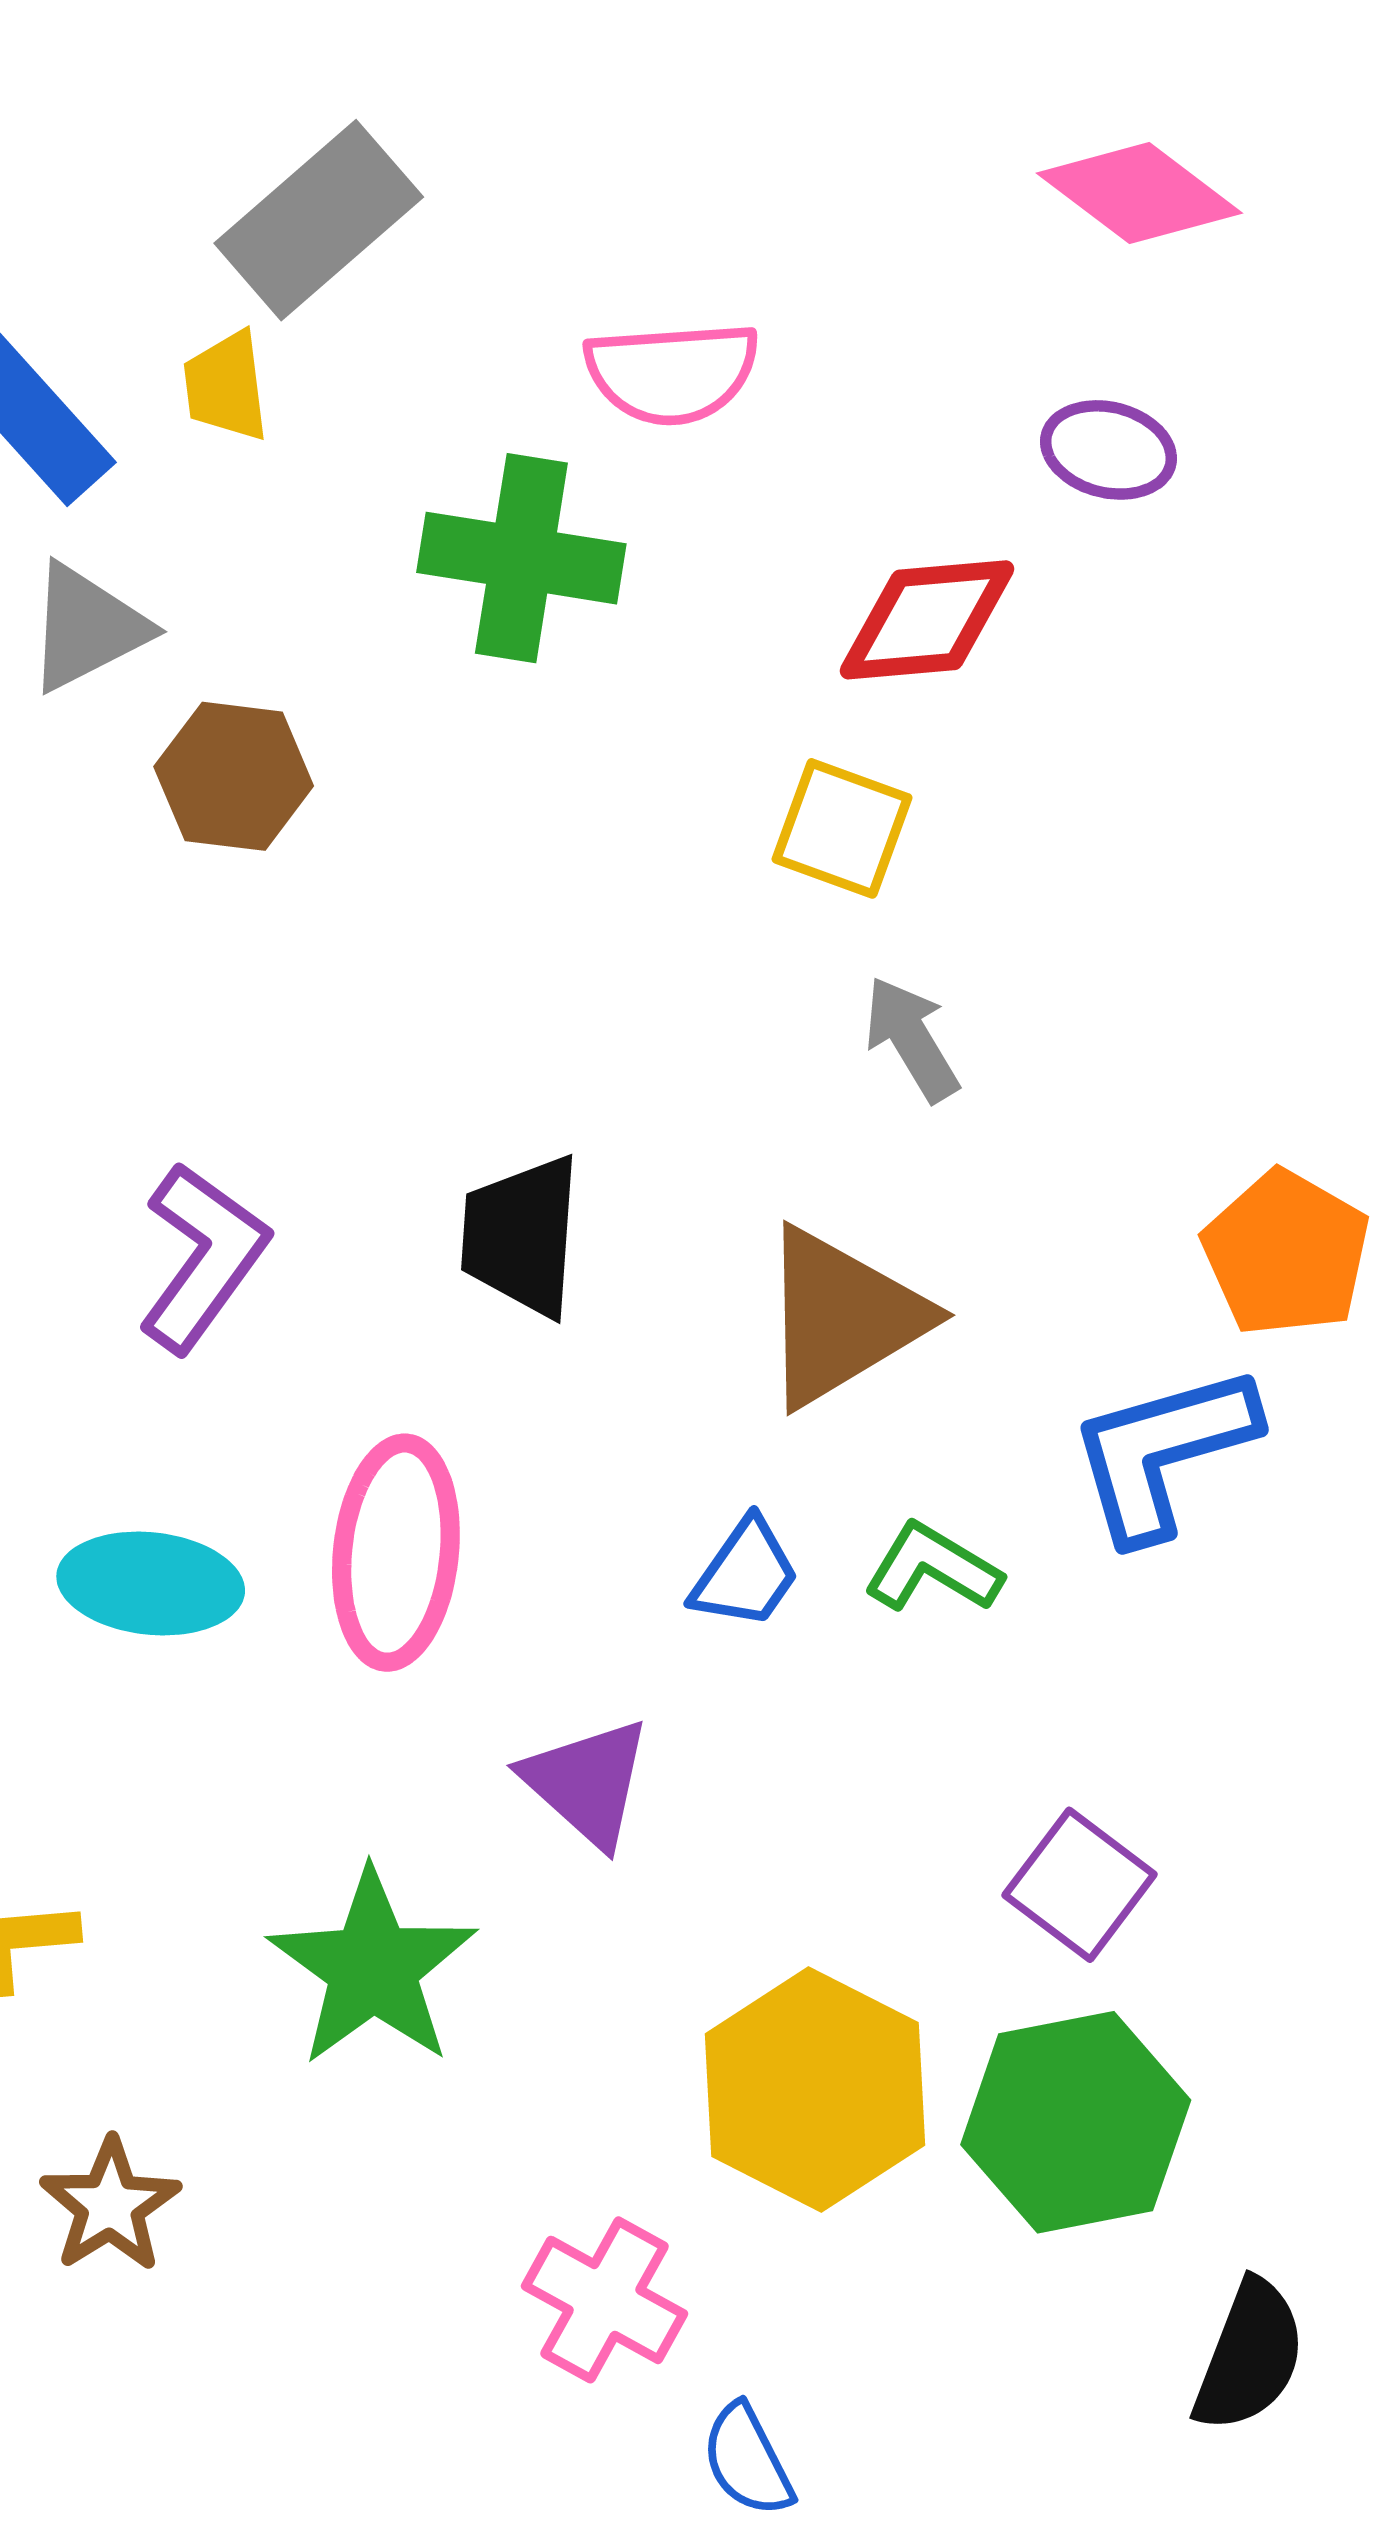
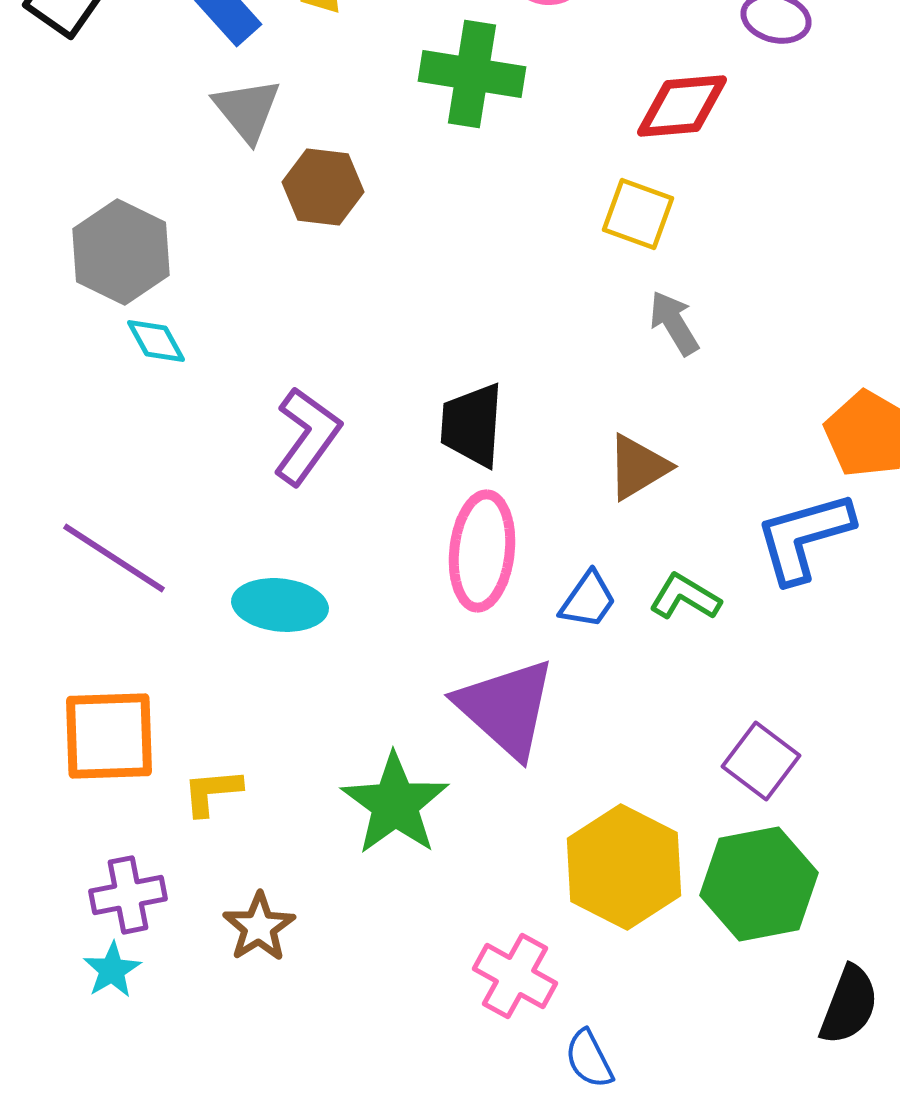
gray triangle: (87, 628) -> (247, 110), turned -42
brown triangle: (842, 1317) -> (638, 467), size x0.7
pink ellipse: (396, 1553) -> (482, 551), moved
purple triangle: (587, 1782) -> (506, 708), size x1.5

